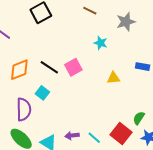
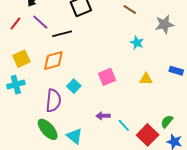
black line: (49, 67) -> (62, 34), moved, turned -54
pink square: (73, 67) -> (107, 77), moved
purple arrow: (72, 136) -> (103, 116), moved
cyan line: (94, 138) -> (124, 125), moved

